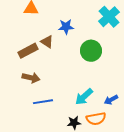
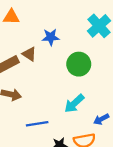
cyan arrow: (84, 97) -> (74, 103), moved
blue line: (43, 102) -> (37, 124), moved

